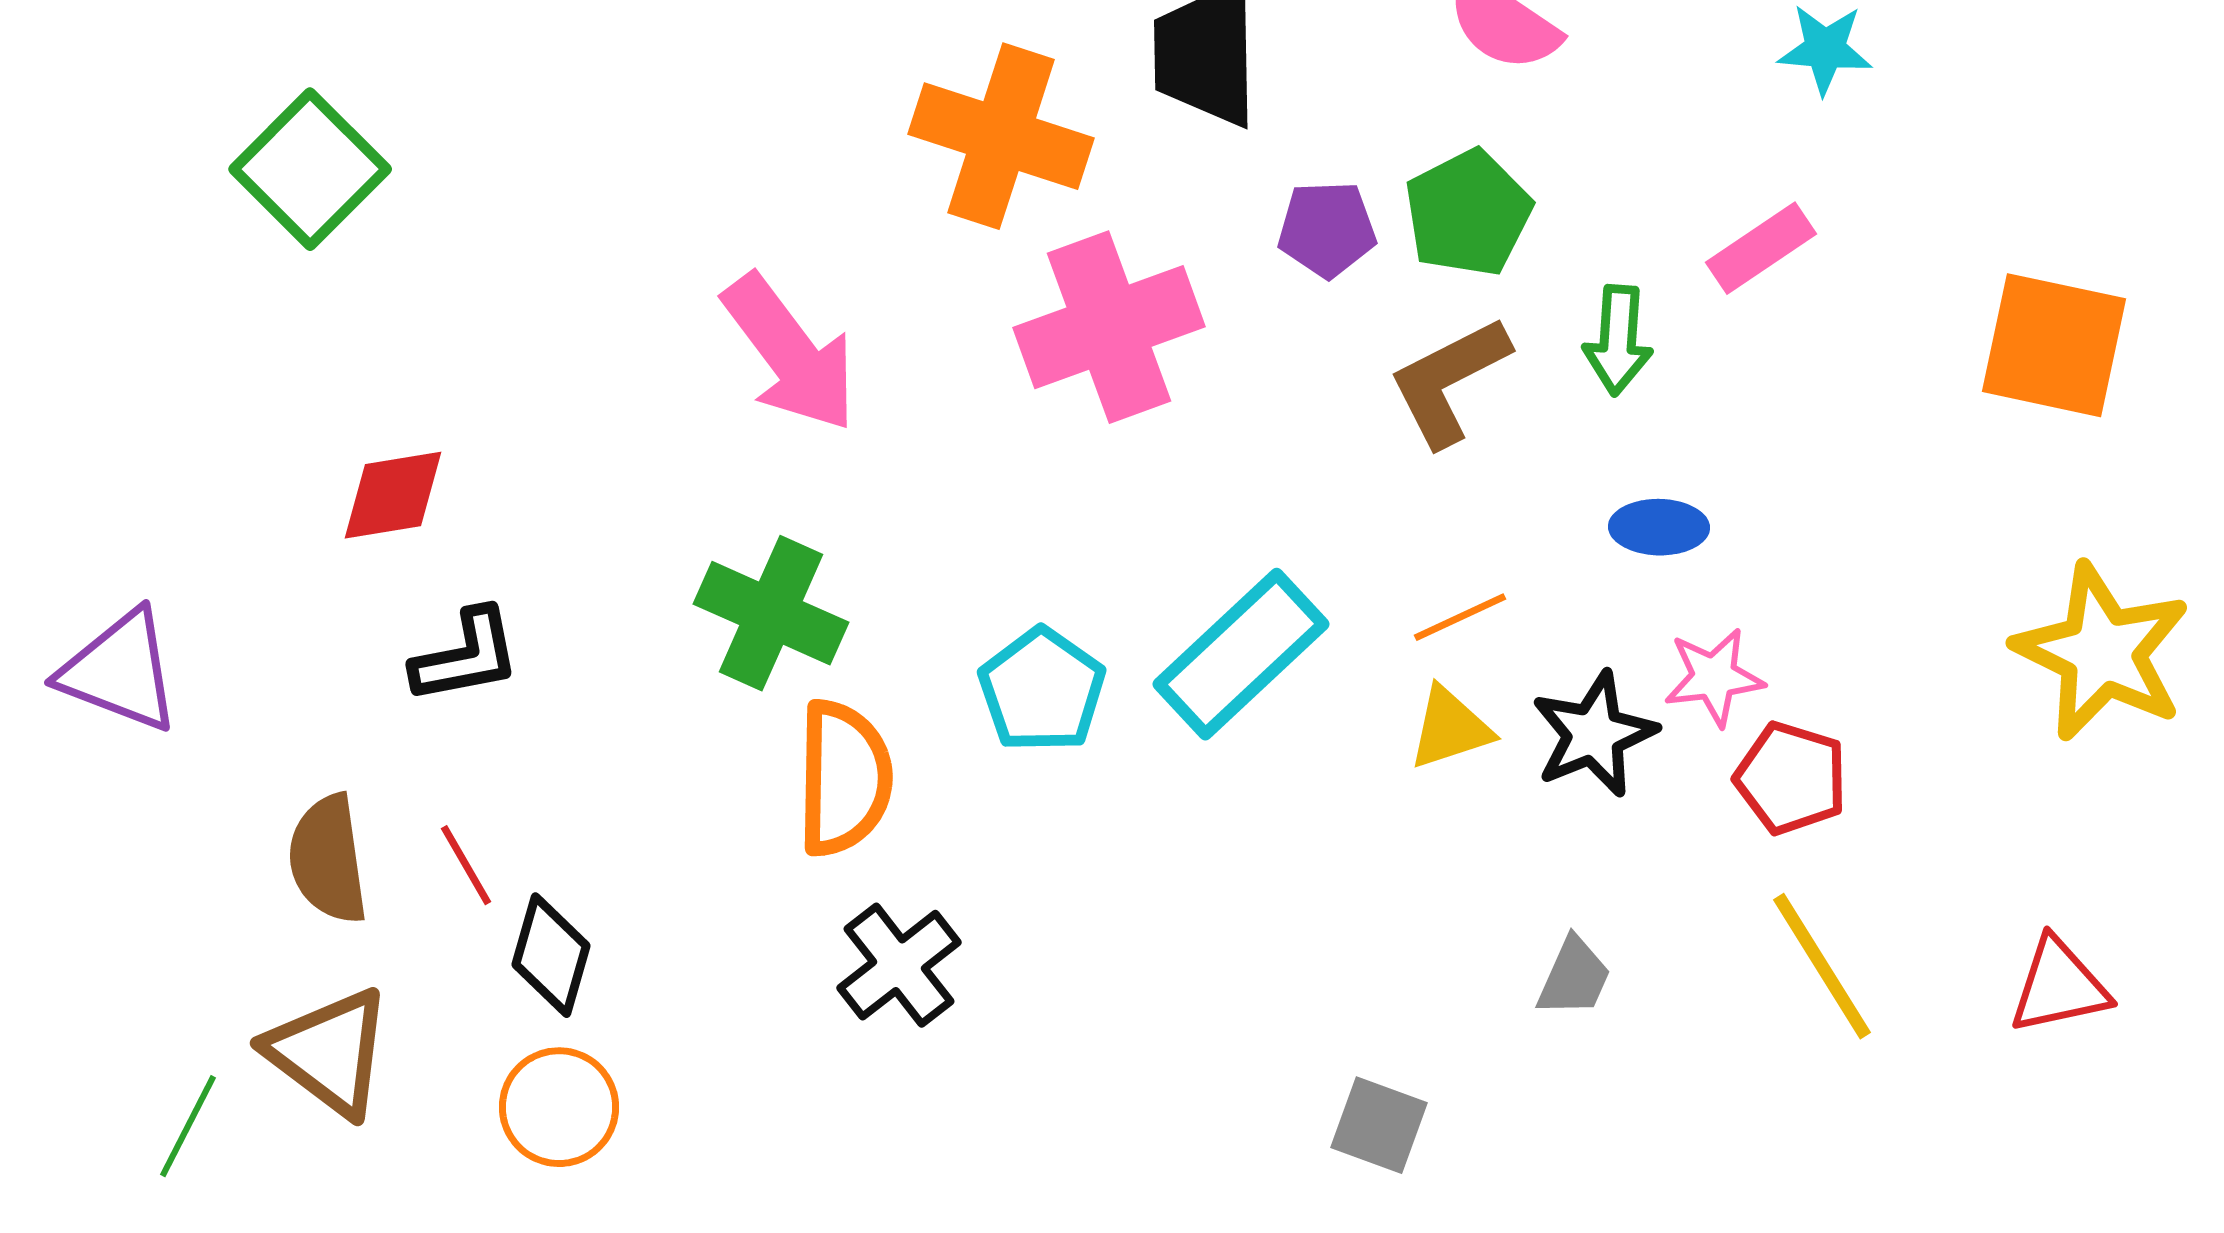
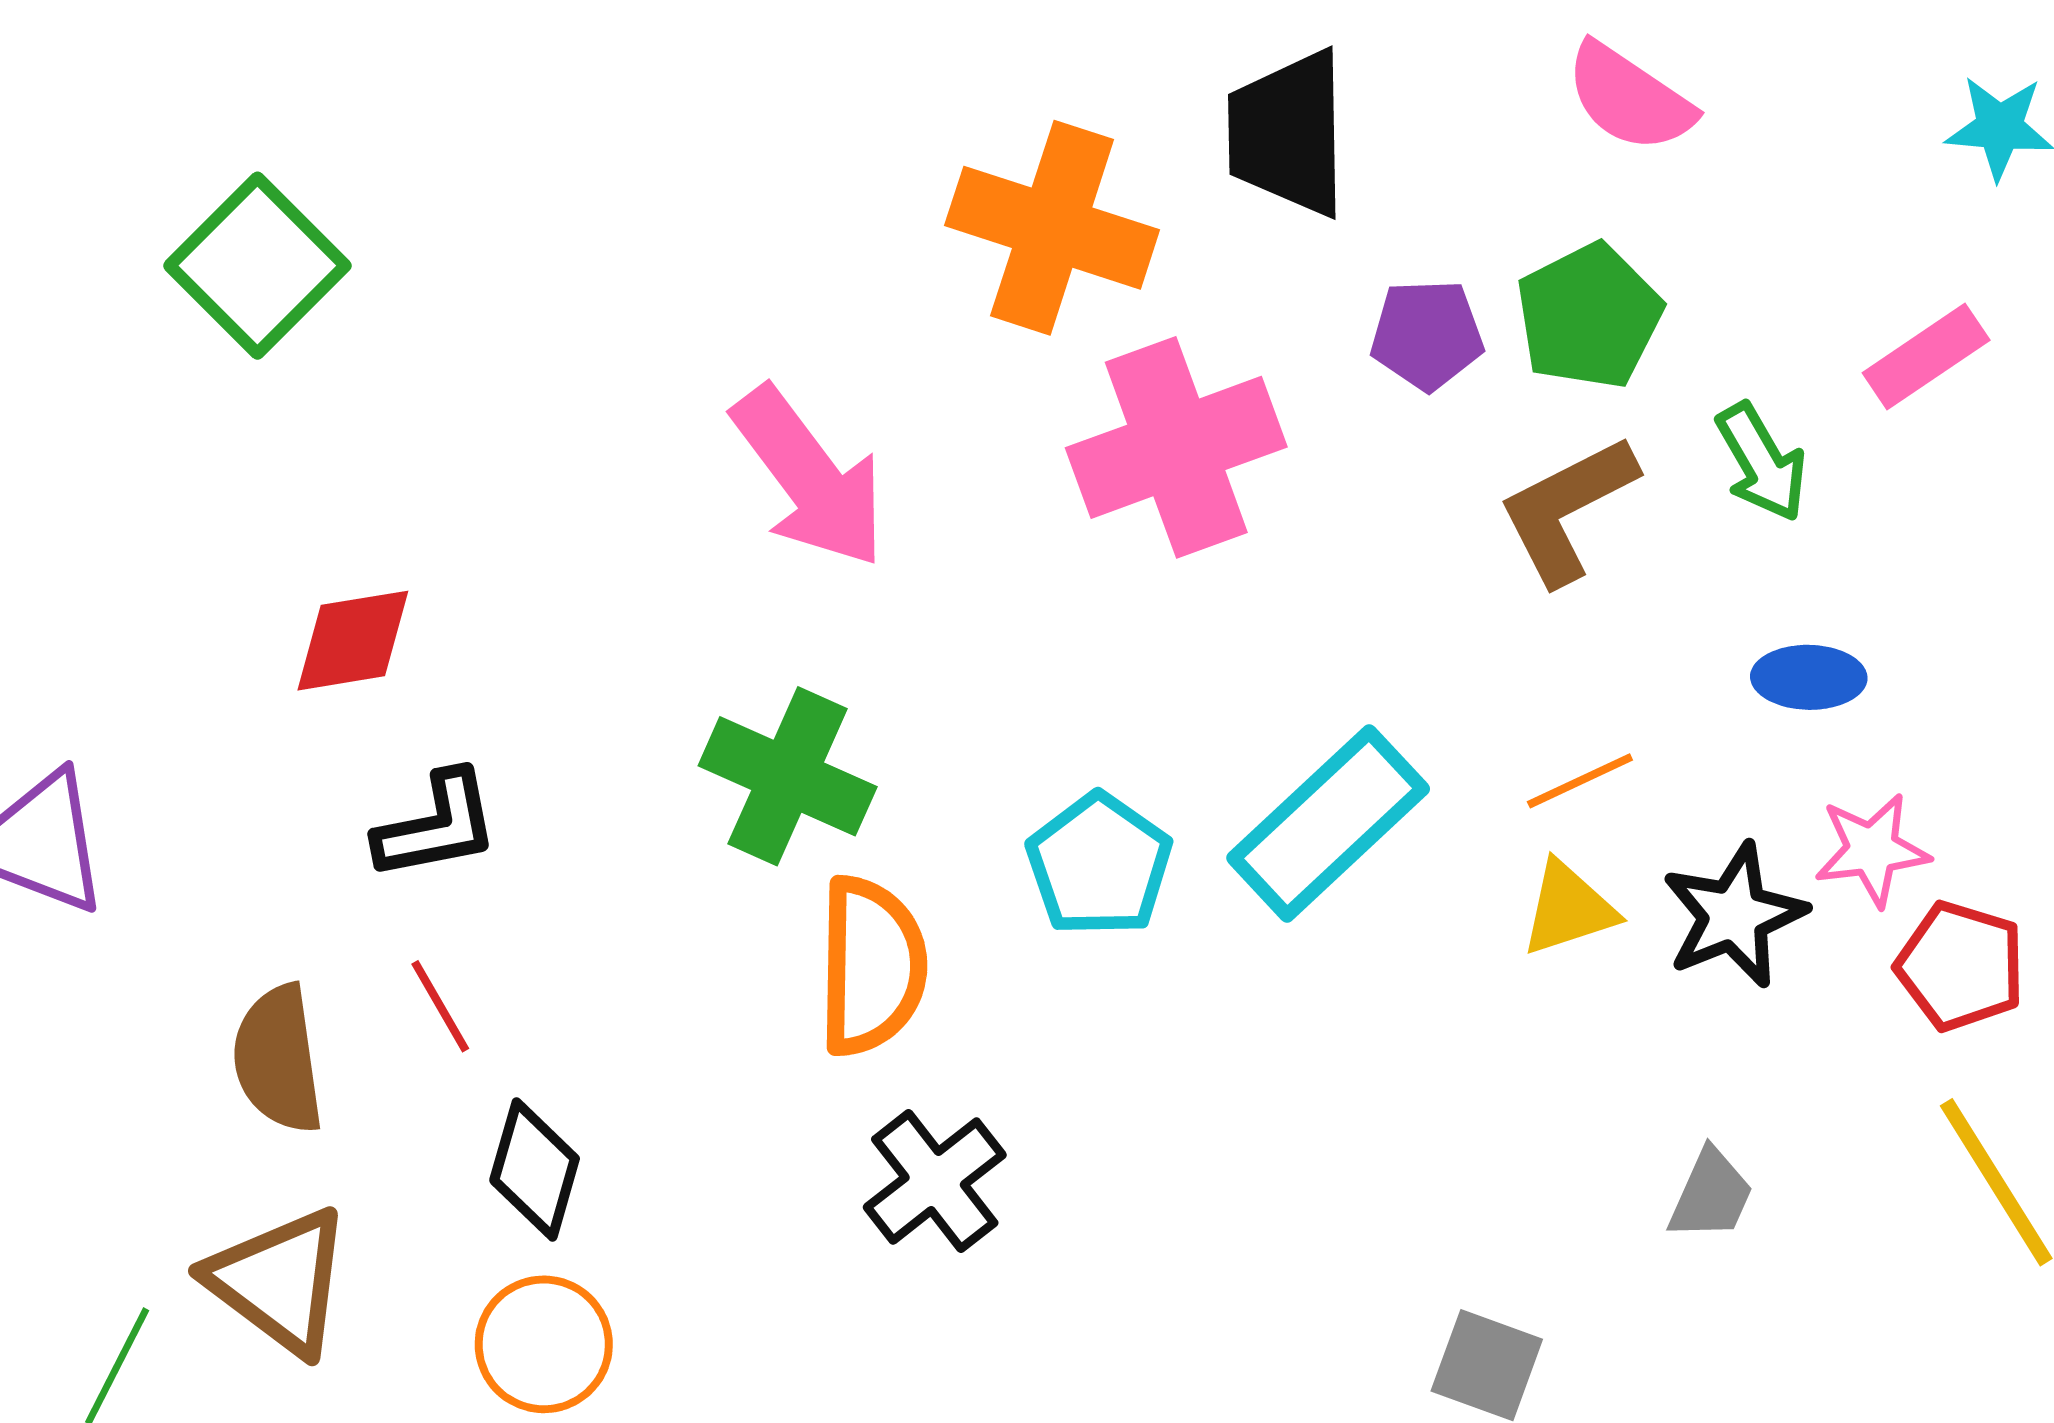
green arrow: (1618, 340) -> (1762, 462), turned -34
red line: (466, 865) -> (440, 1006), moved

